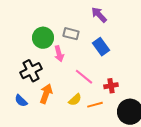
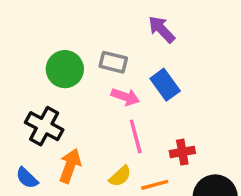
pink arrow: (59, 54) -> (125, 97), moved, turned -56
black cross: (31, 71) -> (44, 126), turned -35
pink line: (84, 77) -> (136, 136), turned 36

